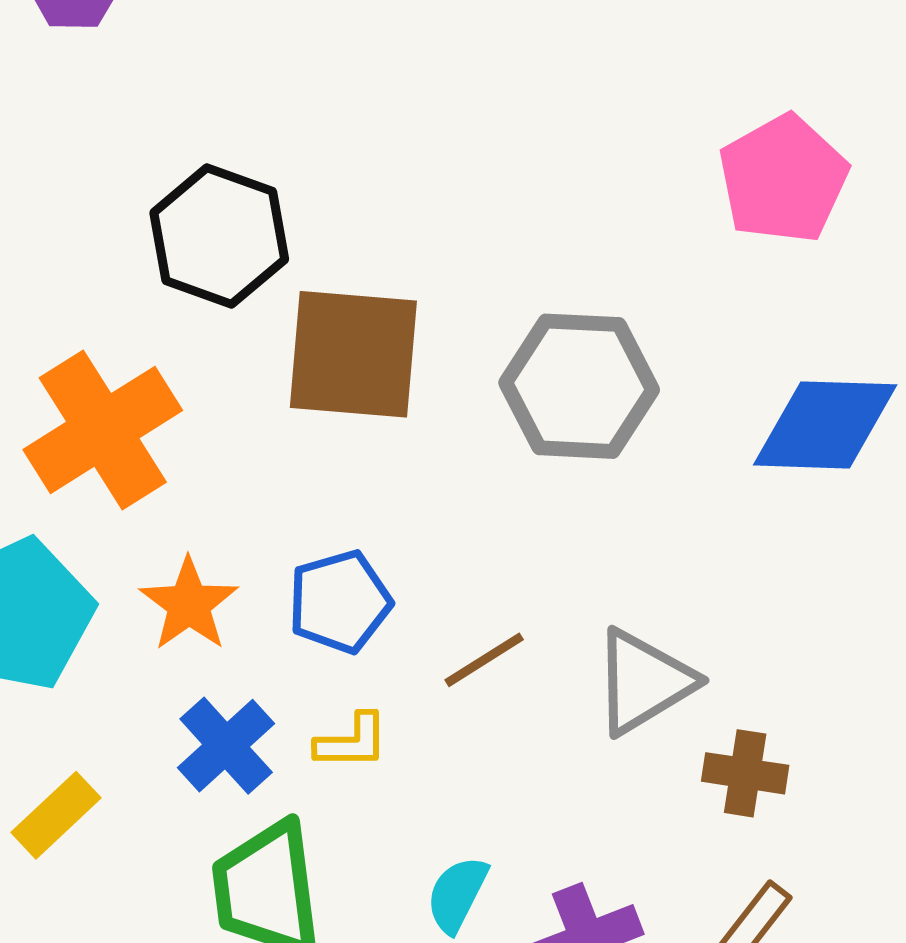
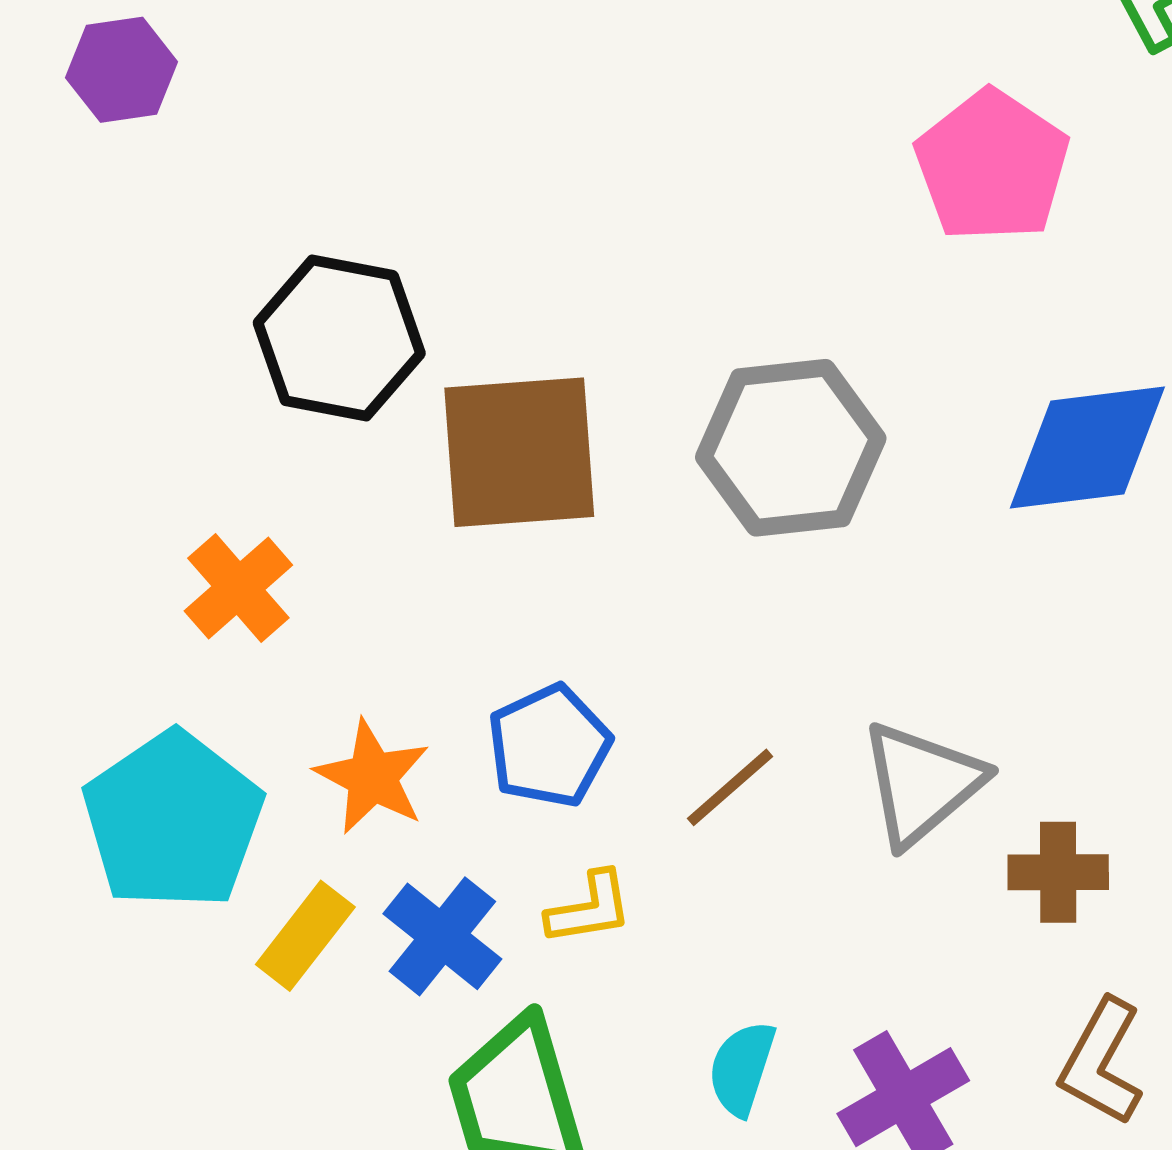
orange cross: (103, 430) -> (238, 588), size x0.6
yellow rectangle: (56, 815) -> (305, 936), moved

